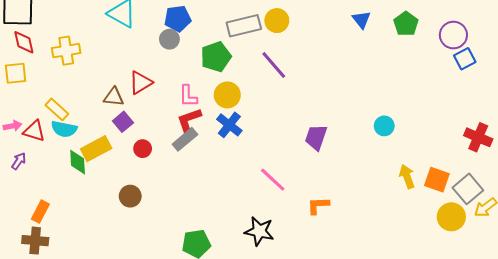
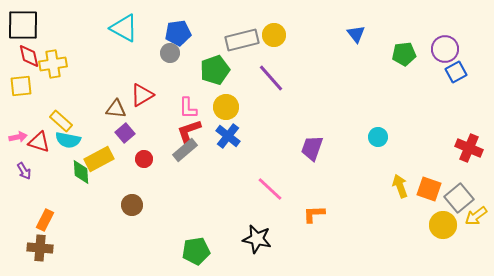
green pentagon: (406, 24) -> (404, 54), moved, turned 30
yellow cross: (66, 51) -> (53, 64), moved
purple arrow: (19, 161) -> (24, 171), turned 114

